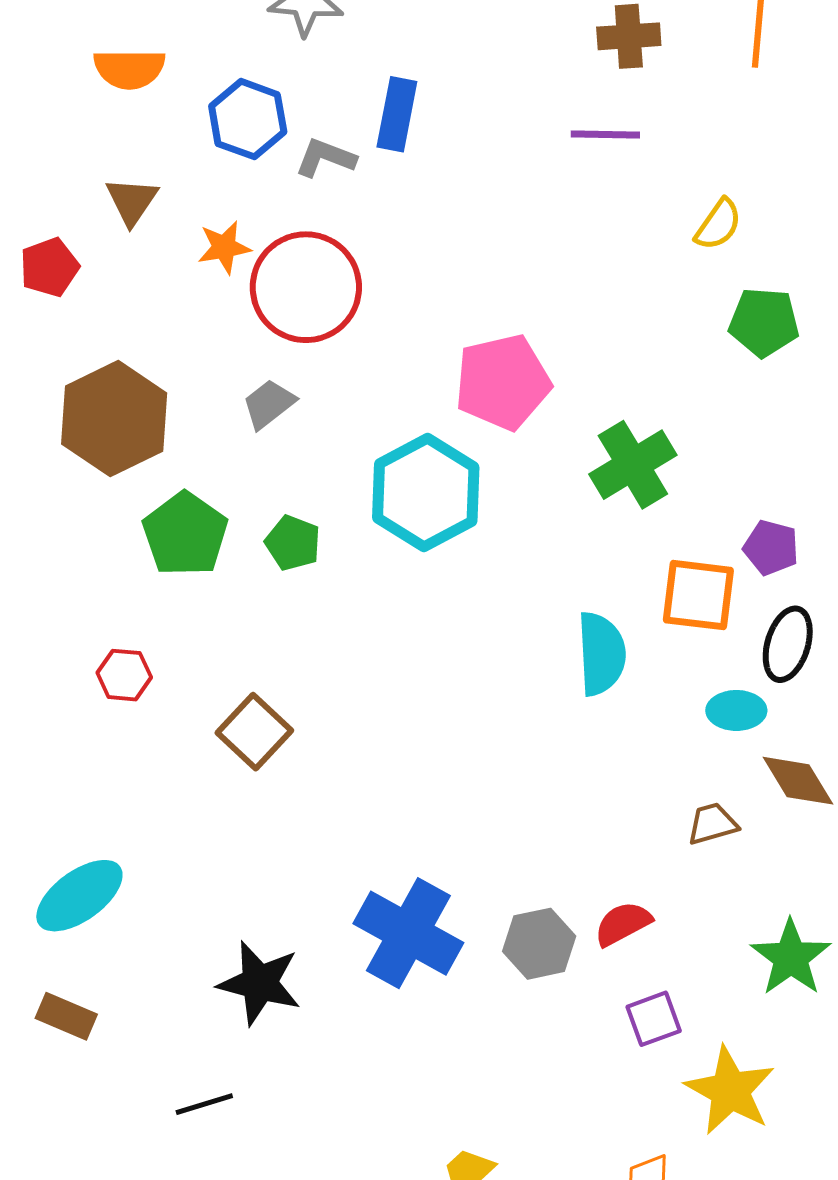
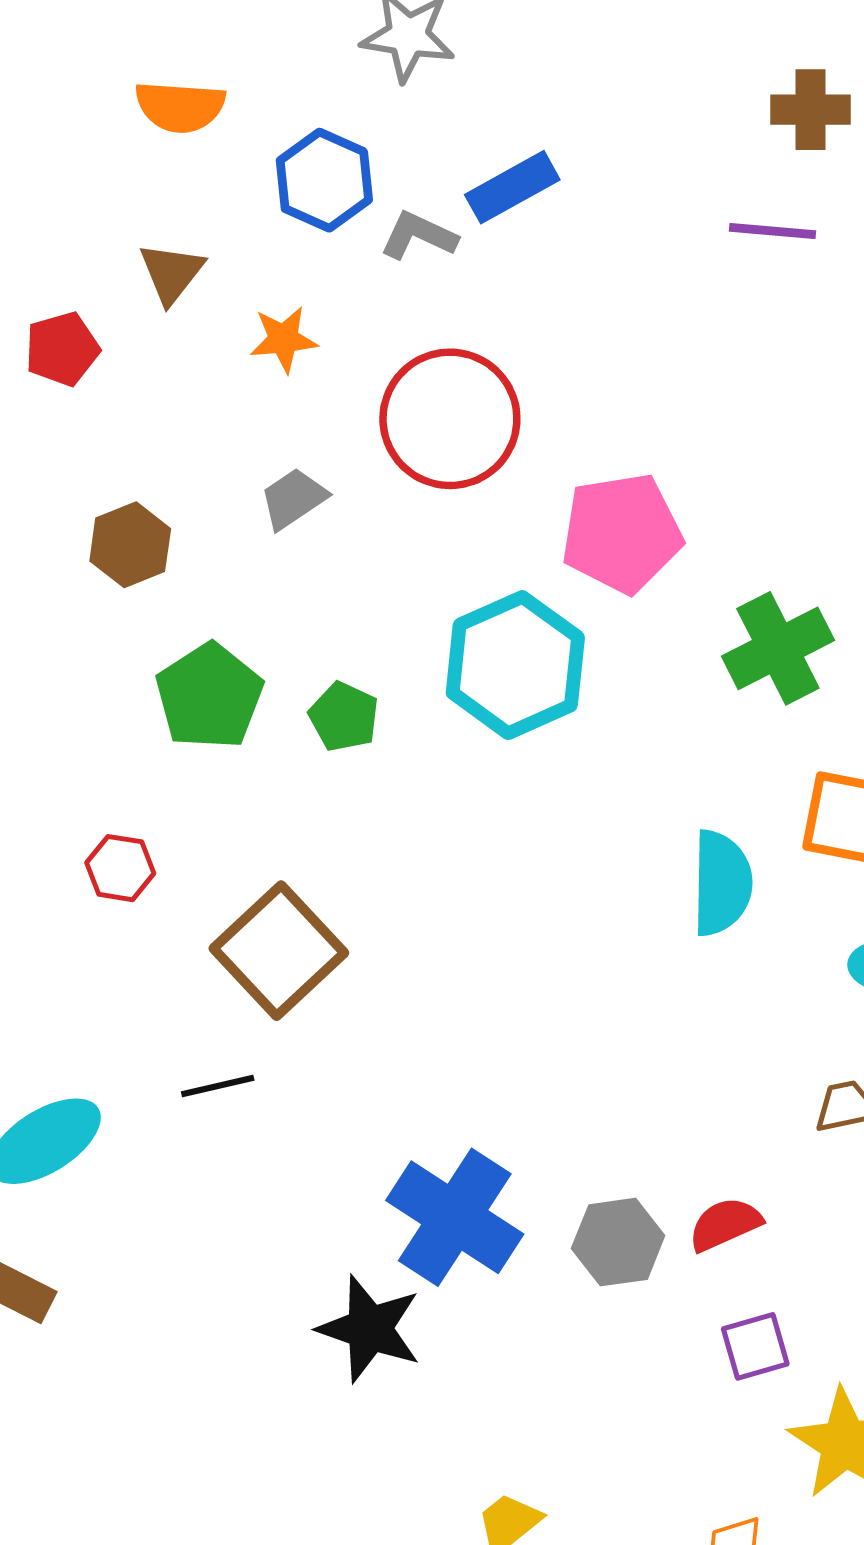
blue rectangle: (397, 114) -> (512, 187), turned 46
red circle: (306, 287) -> (450, 419), moved
gray trapezoid: (269, 404) -> (293, 499), moved
brown hexagon: (114, 419) -> (130, 545), size x0.6
brown square: (254, 732) -> (279, 951), size x1.4
black star: (260, 983) -> (370, 1329), moved
black line: (204, 1104) -> (218, 1086), moved

